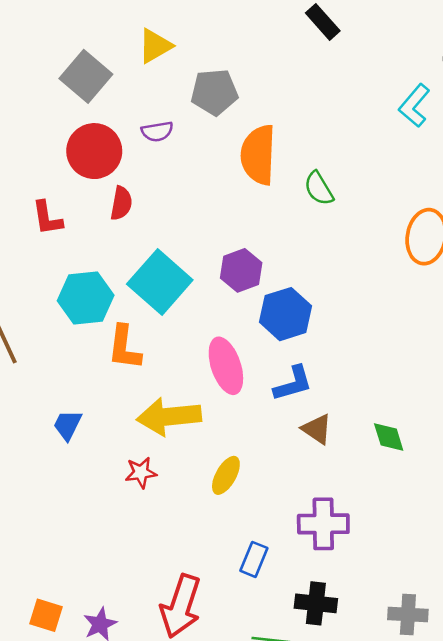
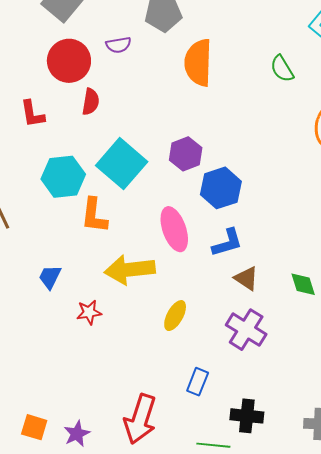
green semicircle: (319, 188) -> (282, 69), moved
red star: (141, 473) -> (89, 312), moved
purple cross: (323, 524) -> (246, 330), moved, turned 33

